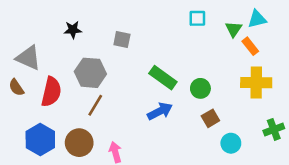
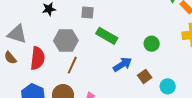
green rectangle: (163, 78) -> (107, 36), moved
brown square: (210, 118) -> (145, 76), moved
cyan circle: (231, 143) -> (168, 86), moved

